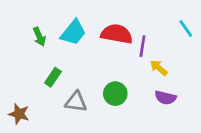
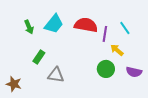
cyan line: (186, 28) -> (125, 28), moved
green circle: (115, 94) -> (106, 69), moved
purple semicircle: (165, 98) -> (134, 72), moved

